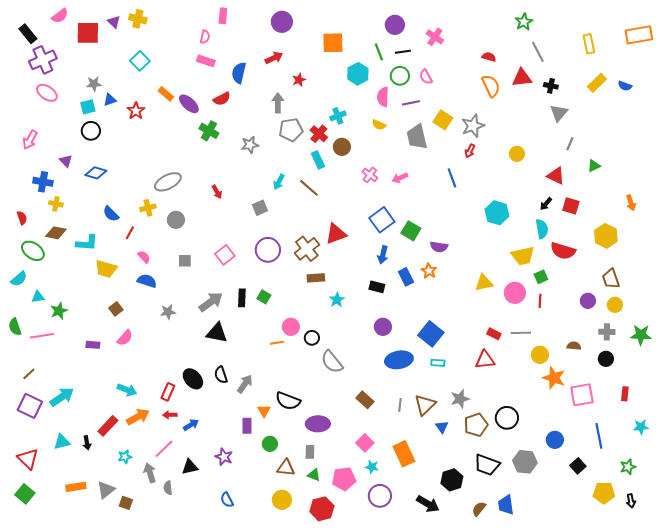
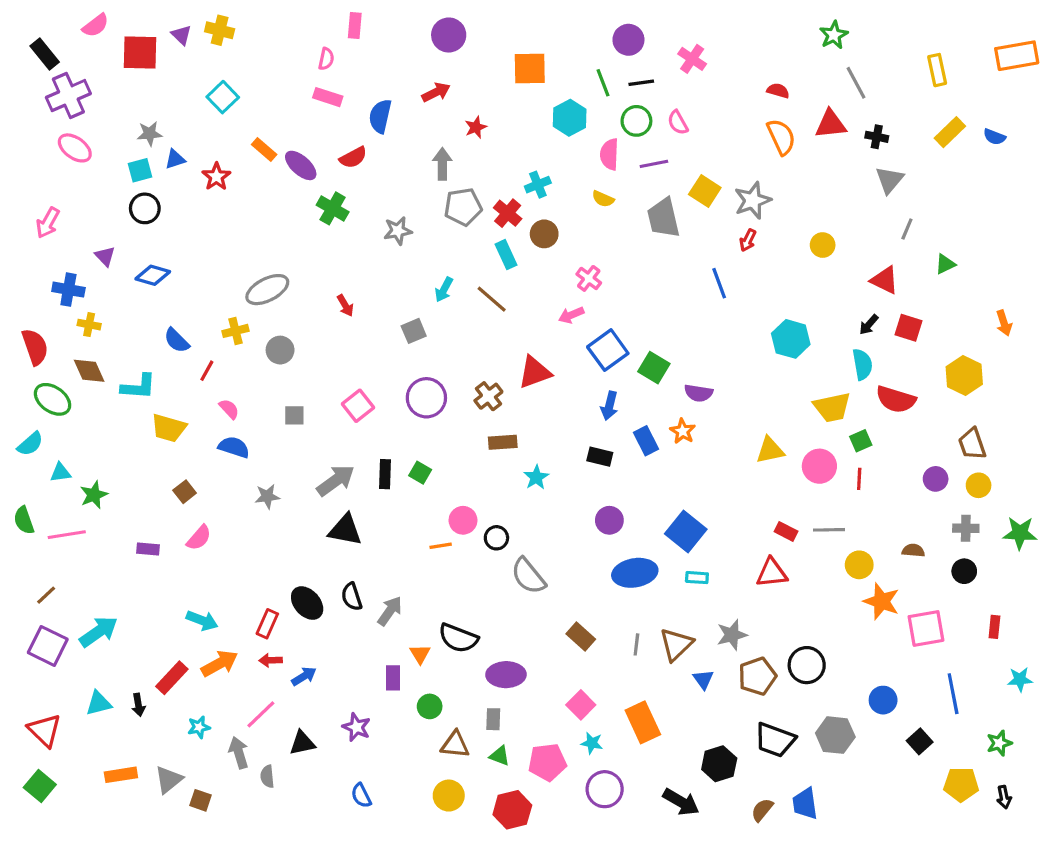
pink arrow: (400, 178) -> (571, 315), moved
red semicircle: (22, 218) -> (35, 347), size x1.6
brown diamond: (56, 233) -> (89, 371), turned 55
brown cross: (307, 249) -> (488, 396), size x0.7

